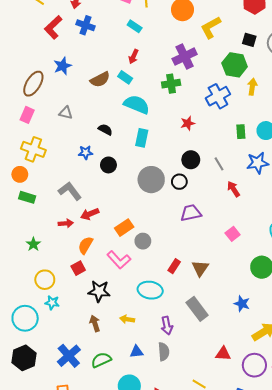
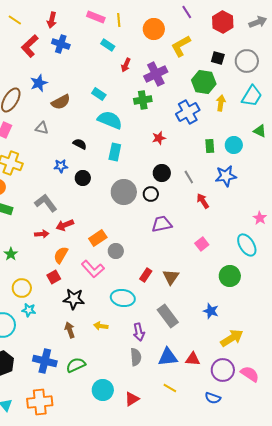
red arrow: (133, 57) -> (126, 65), moved
brown semicircle: (100, 79) -> (61, 102), moved
blue triangle: (137, 352) -> (168, 357), moved, size x1.5
blue cross: (69, 356) -> (45, 361), turned -35

